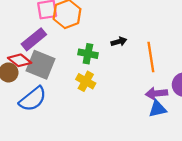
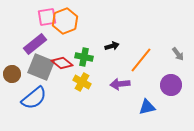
orange line: (151, 57) -> (141, 60), turned 48
red diamond: (20, 60) -> (62, 63), moved
purple arrow: (156, 93) -> (120, 84), moved

